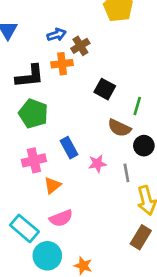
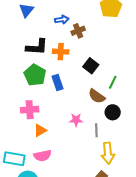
orange cross: (62, 64) -> (61, 52), moved
blue rectangle: (69, 148) -> (58, 82), moved
cyan rectangle: (24, 228) -> (14, 159), turned -40

